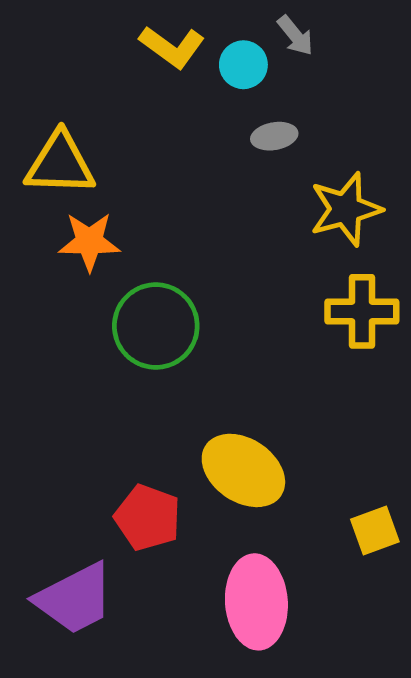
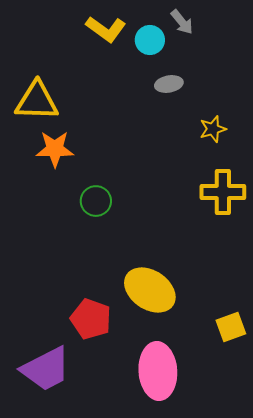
yellow star: (346, 209) -> (213, 129), size x0.6
green circle: (156, 326) -> (96, 201), size x0.6

